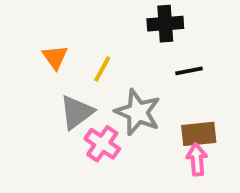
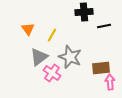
black line: (189, 71) -> (104, 26), moved
pink arrow: (197, 159) -> (110, 82), moved

